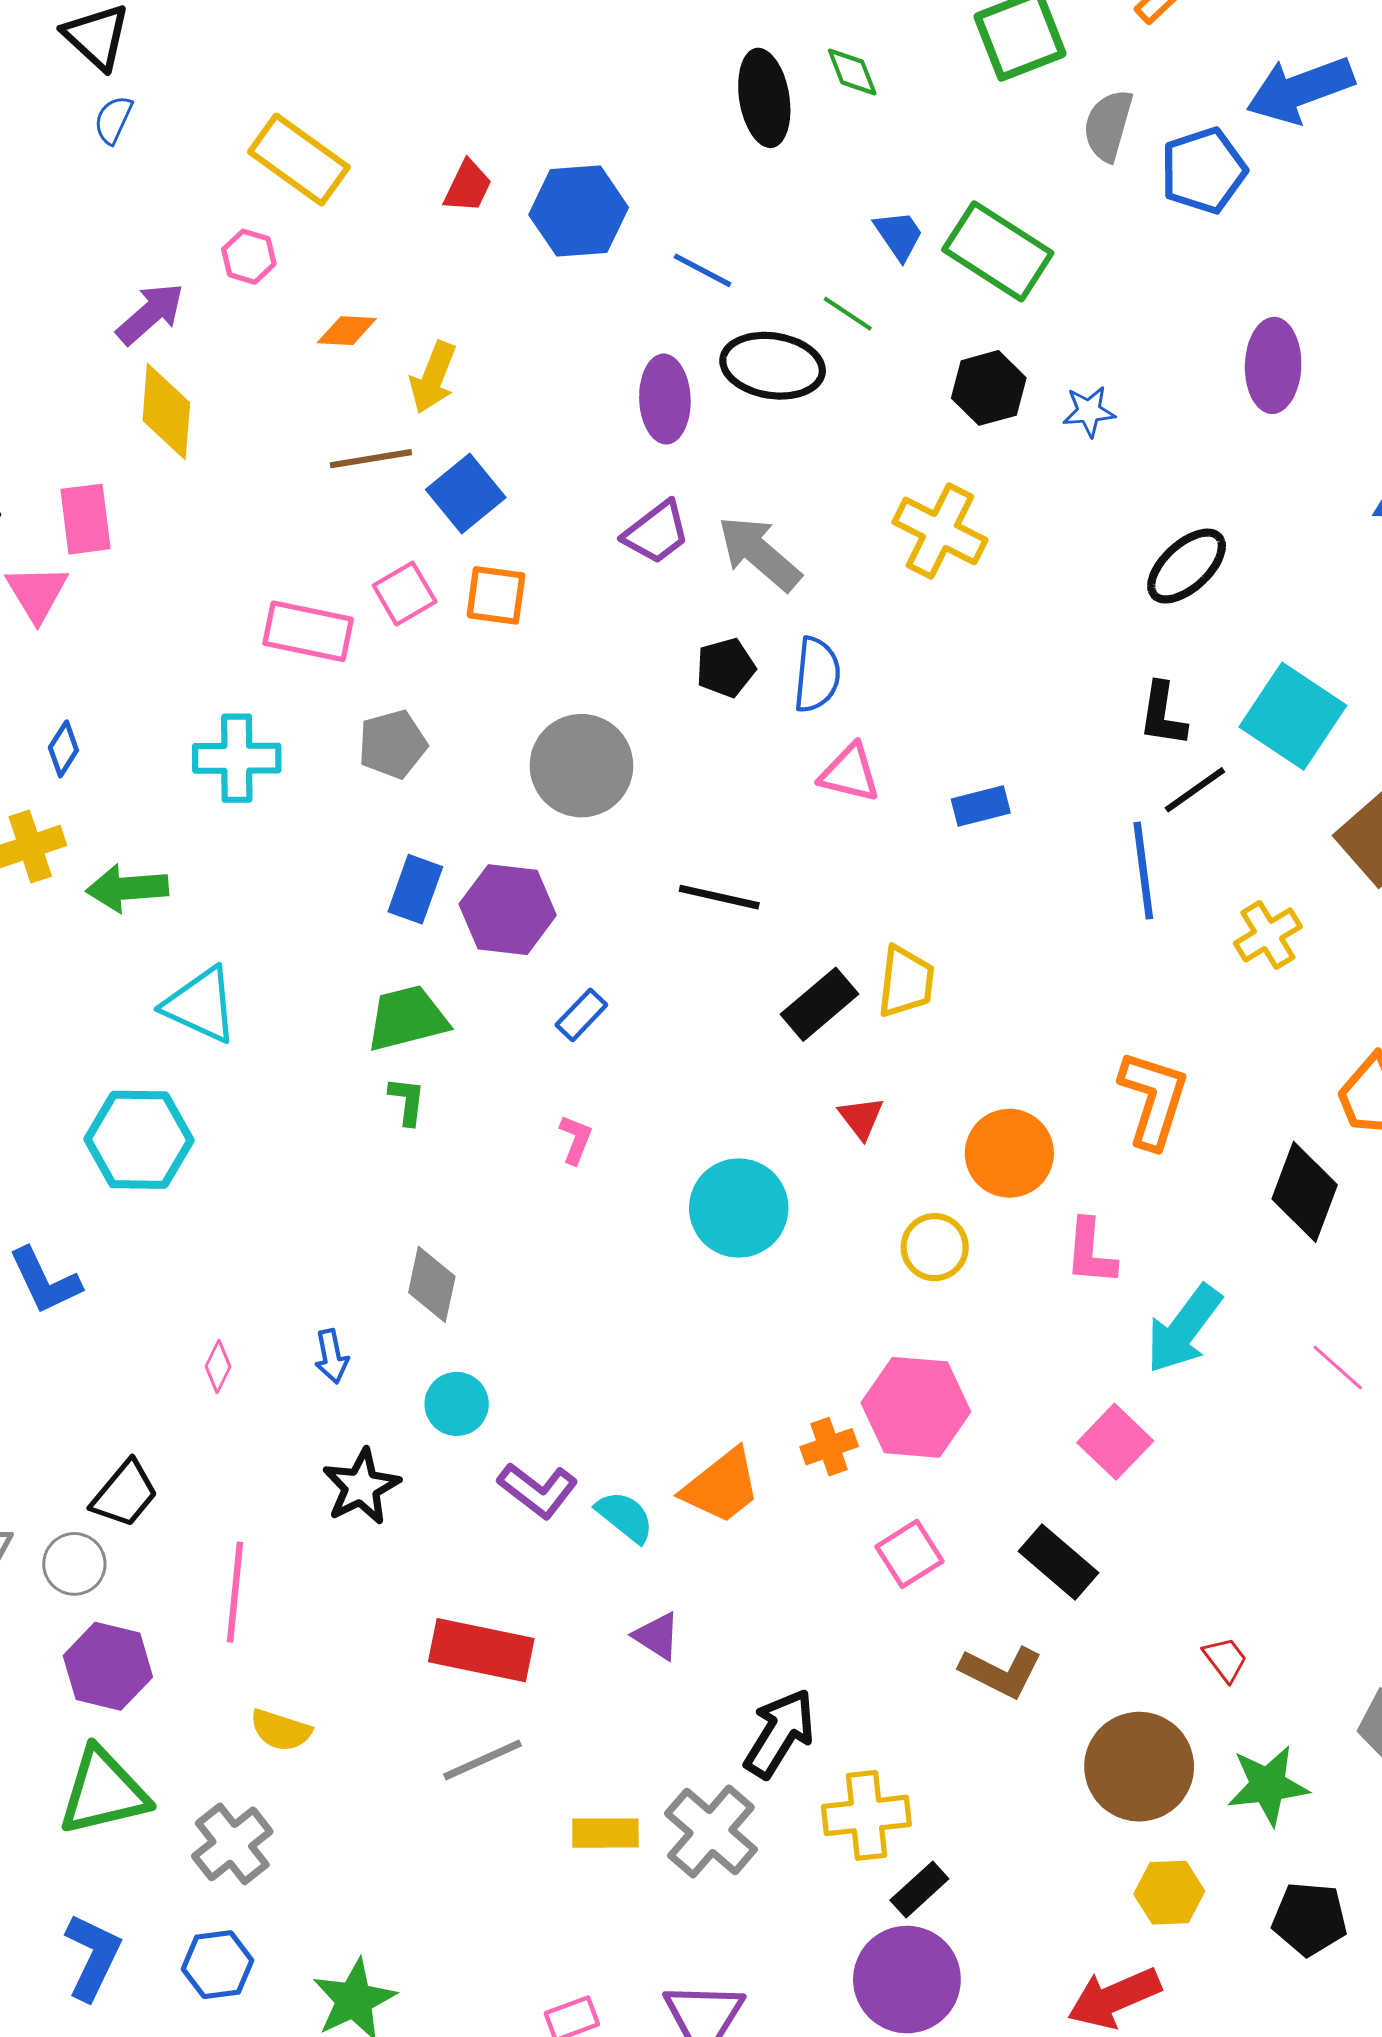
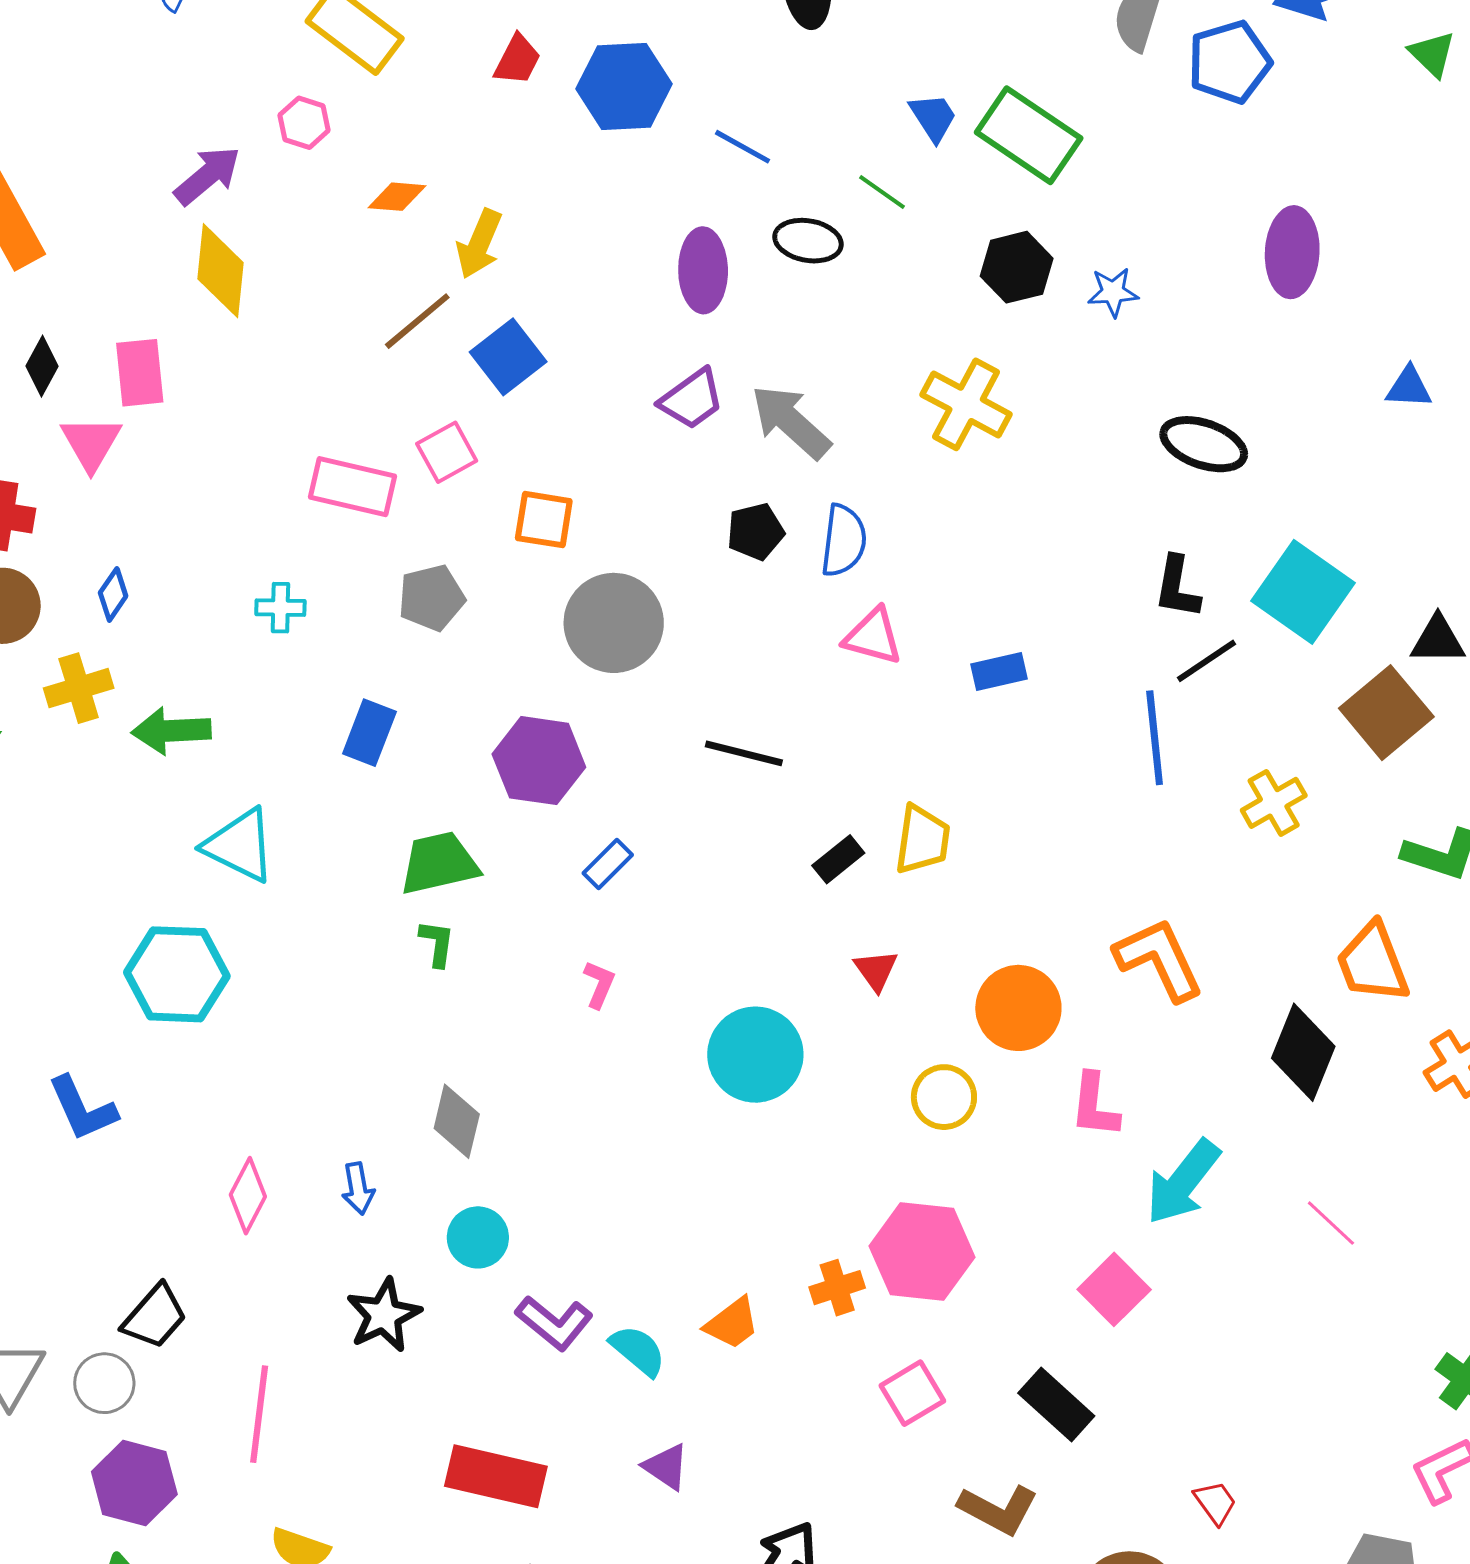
black ellipse: (773, 366) -> (808, 241), size x0.7
brown line: (371, 459) -> (417, 321), turned -32
black ellipse: (1187, 566) -> (1204, 444), turned 60
orange square: (496, 595) -> (544, 520), moved
cyan cross: (237, 758) -> (280, 608), size x0.6
blue rectangle: (415, 889) -> (369, 733), moved
black rectangle: (819, 1004) -> (838, 859), size x0.7
orange L-shape: (1153, 1099) -> (1159, 959), turned -44
pink diamond: (218, 1367) -> (248, 1196), size x1.5
orange trapezoid: (721, 1486) -> (732, 1323), size x0.7

